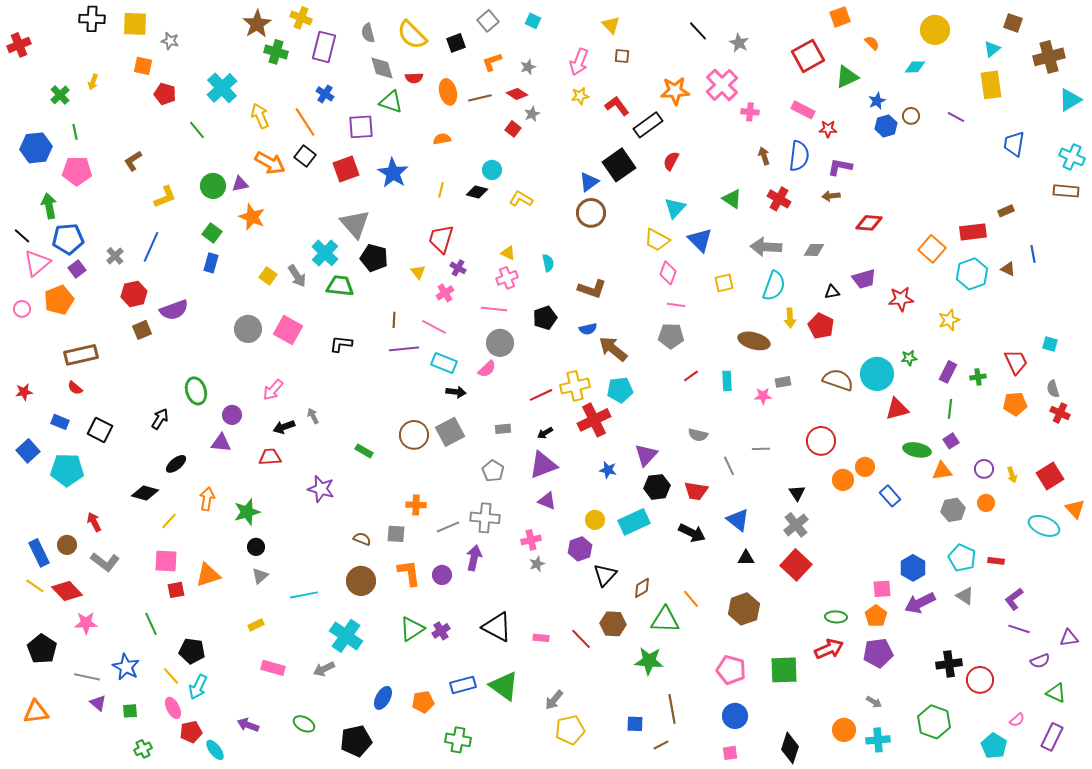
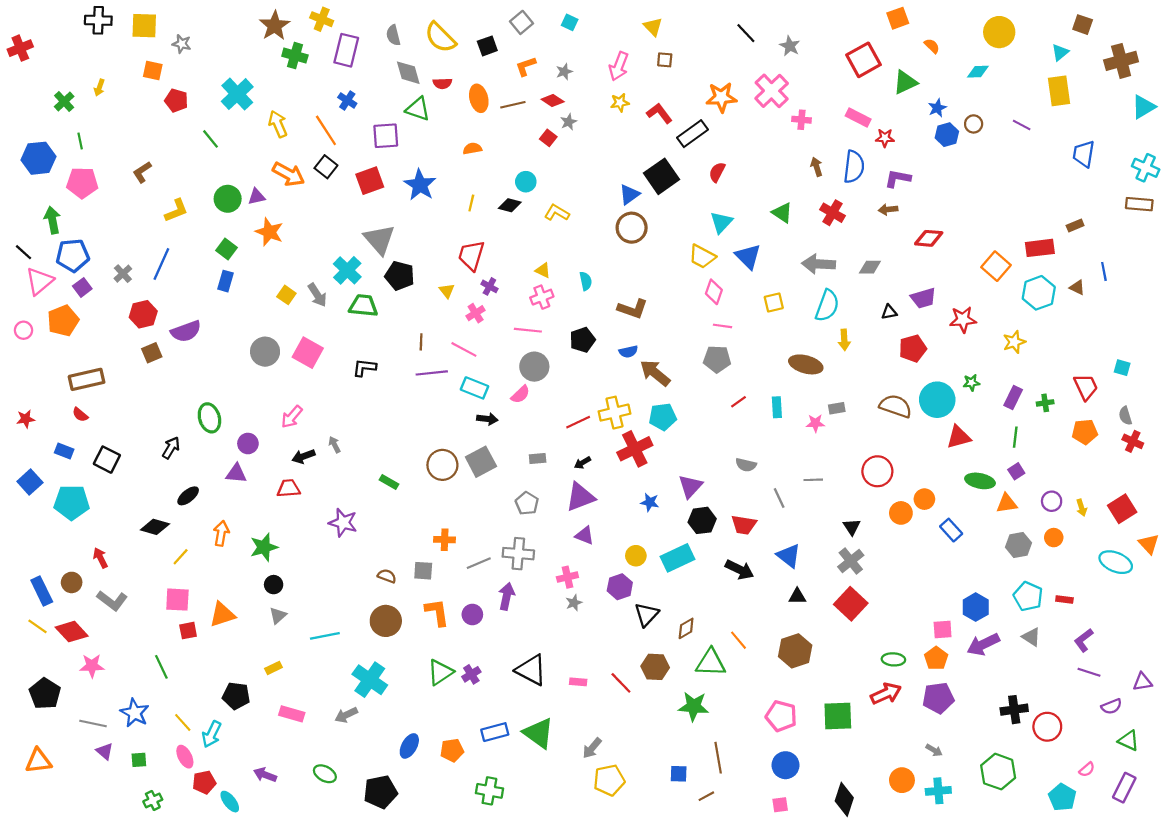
red pentagon: (821, 326) -> (913, 348), moved, turned 30
black pentagon: (192, 651) -> (236, 696), moved

